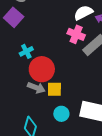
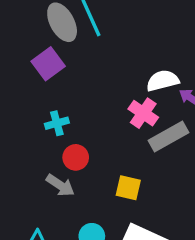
red circle: (42, 69) -> (76, 157), size x0.6
yellow square: (54, 89) -> (128, 188), moved

